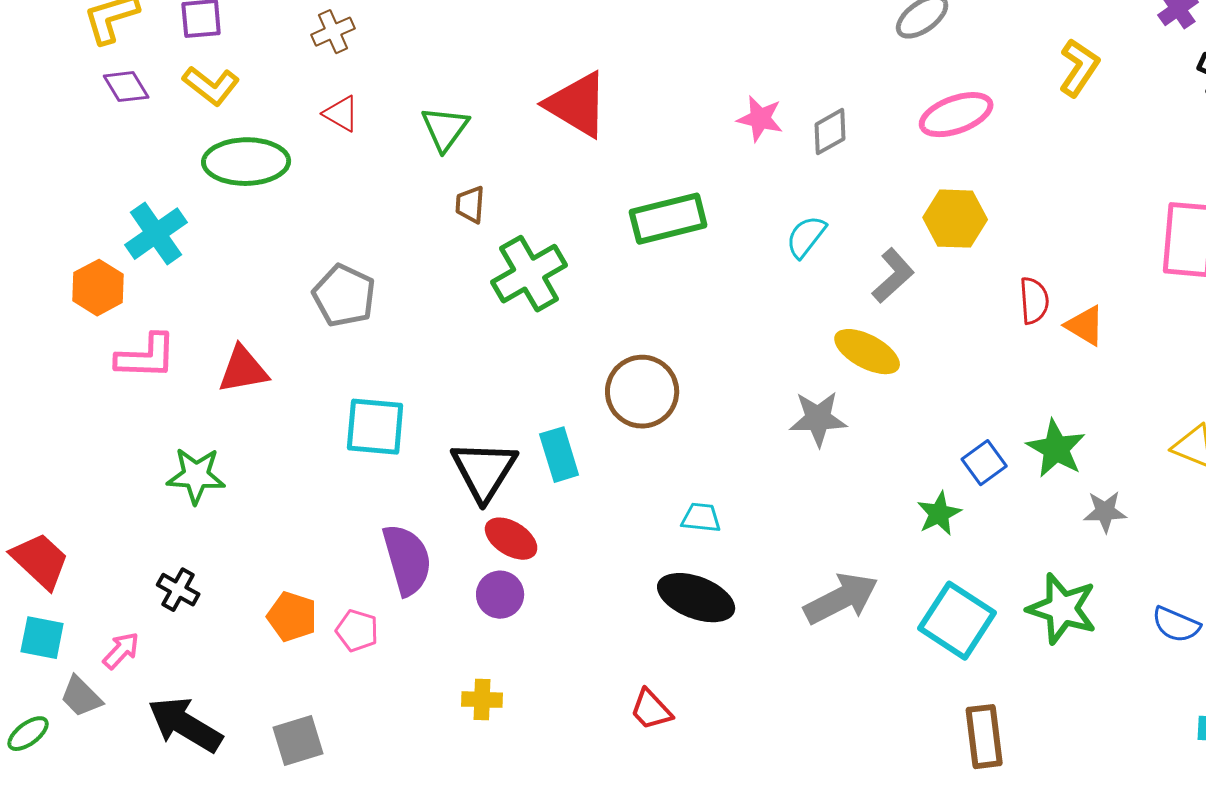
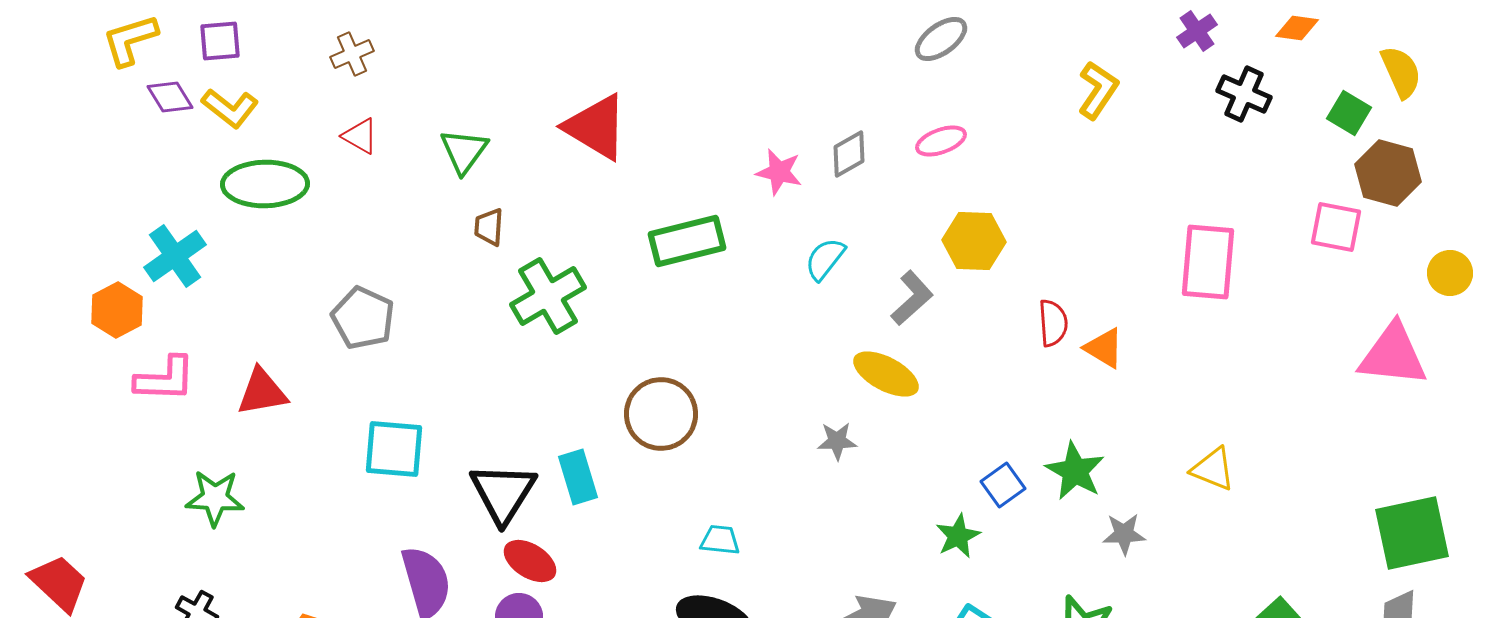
purple diamond: (126, 87) -> (170, 97), moved
pink ellipse: (956, 115) -> (941, 141), moved, size x0.7
pink star: (760, 119) -> (779, 172), moved
gray star: (818, 419) -> (837, 441), size x0.7

